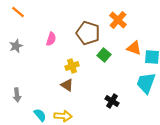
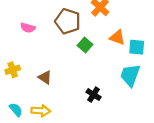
pink semicircle: (51, 39) -> (28, 28), turned 88
yellow cross: (72, 66) -> (13, 70), moved

